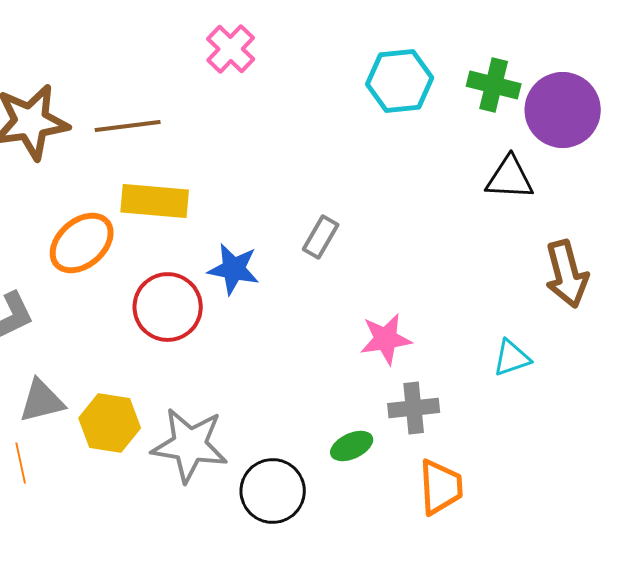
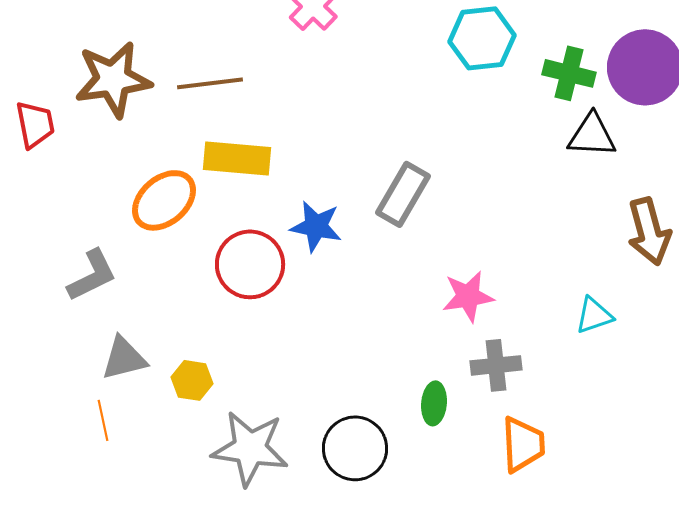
green cross: (494, 85) -> (569, 73), moved
gray rectangle: (321, 237) -> (403, 194), size x1.5
yellow hexagon: (110, 423) -> (192, 380), size x0.7
gray star: (190, 445) -> (250, 448), moved
green ellipse: (352, 446) -> (434, 403), turned -60

